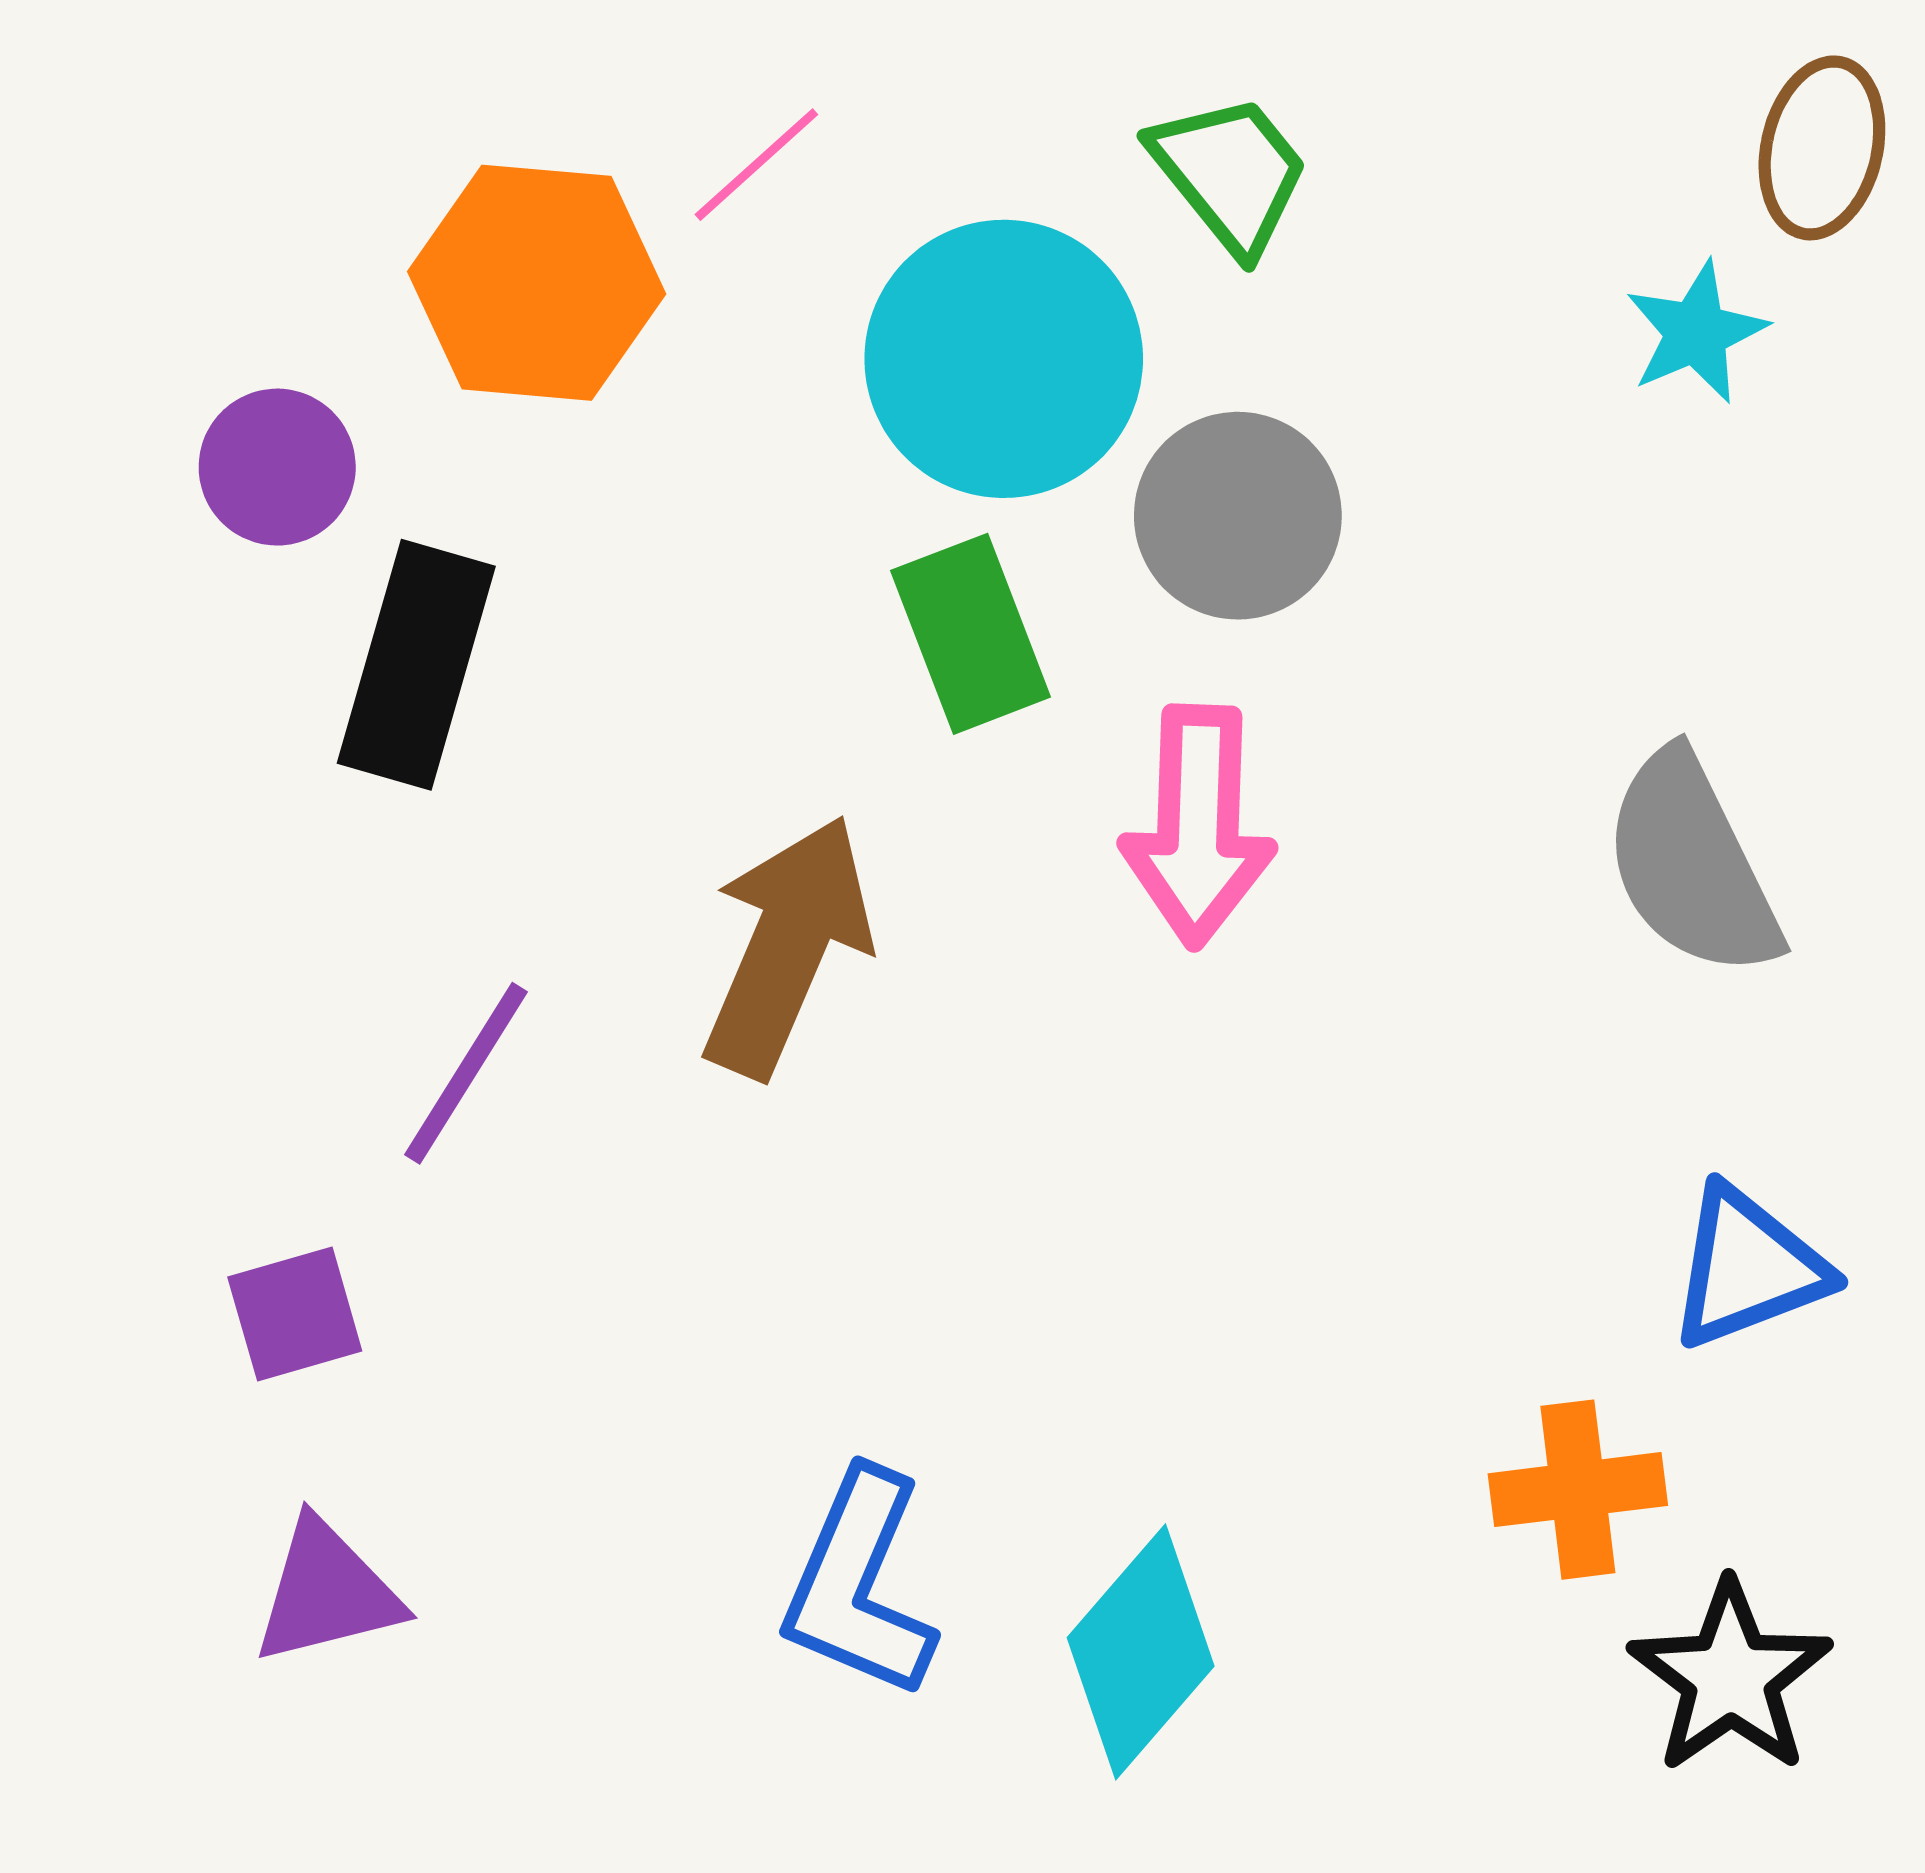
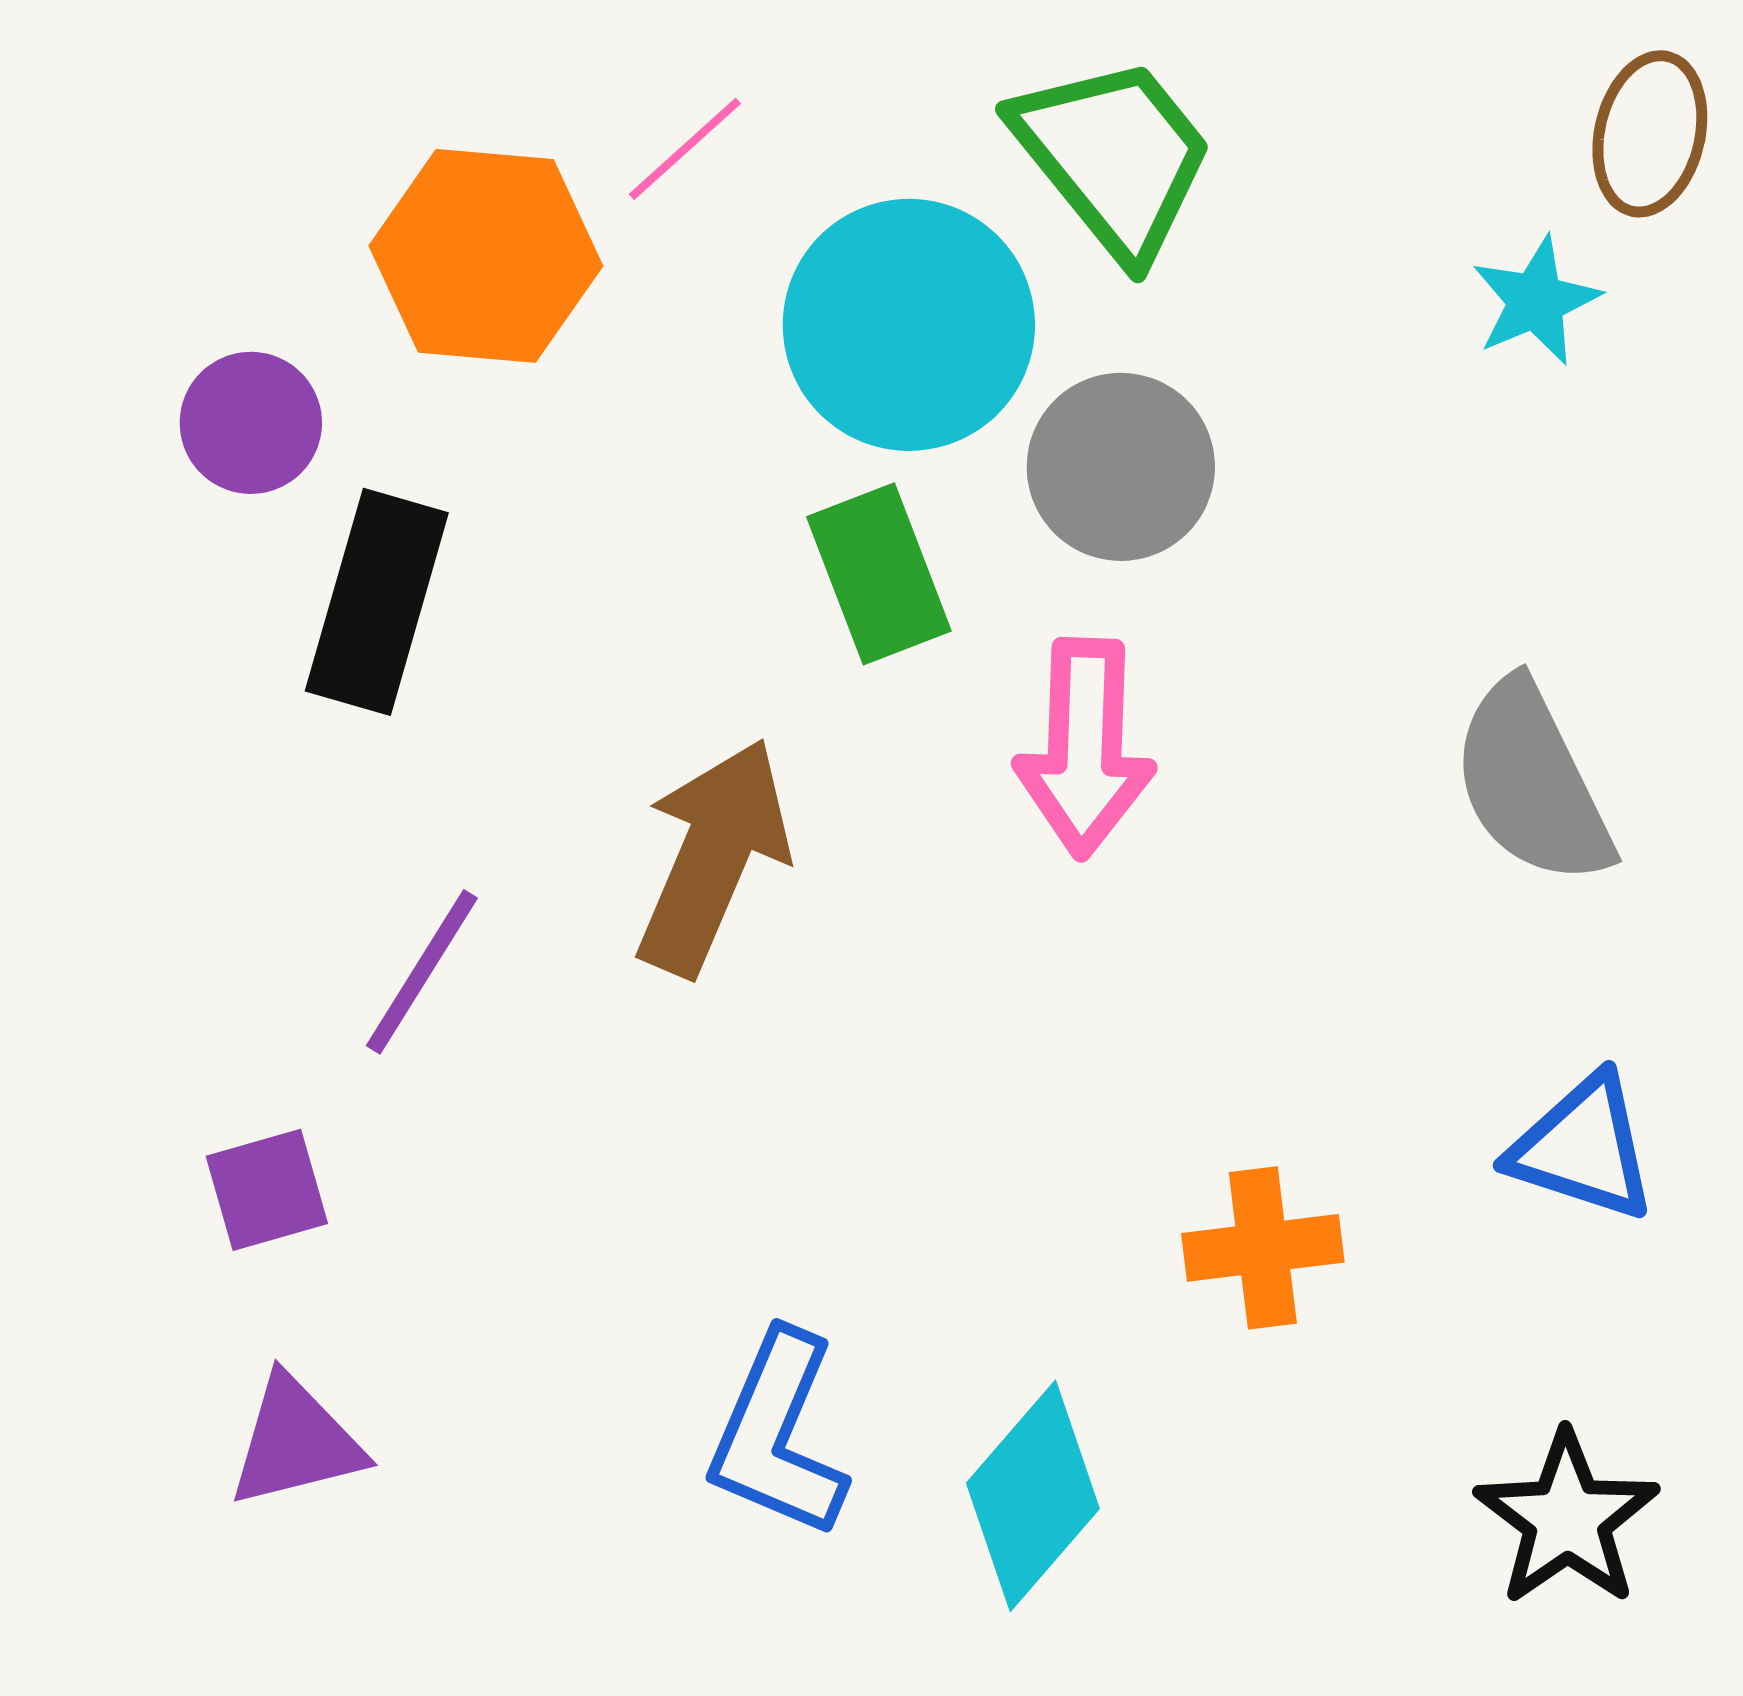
green trapezoid: (1230, 173) -> (1114, 157), size x1.4
blue triangle: (1748, 1268) -> (1583, 1148), turned 39
orange cross: (1578, 1490) -> (1263, 1248), moved

